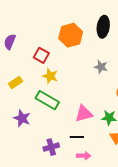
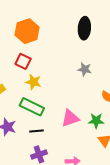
orange hexagon: (71, 35) -> (27, 31), moved
black line: (77, 137) -> (37, 131), moved

